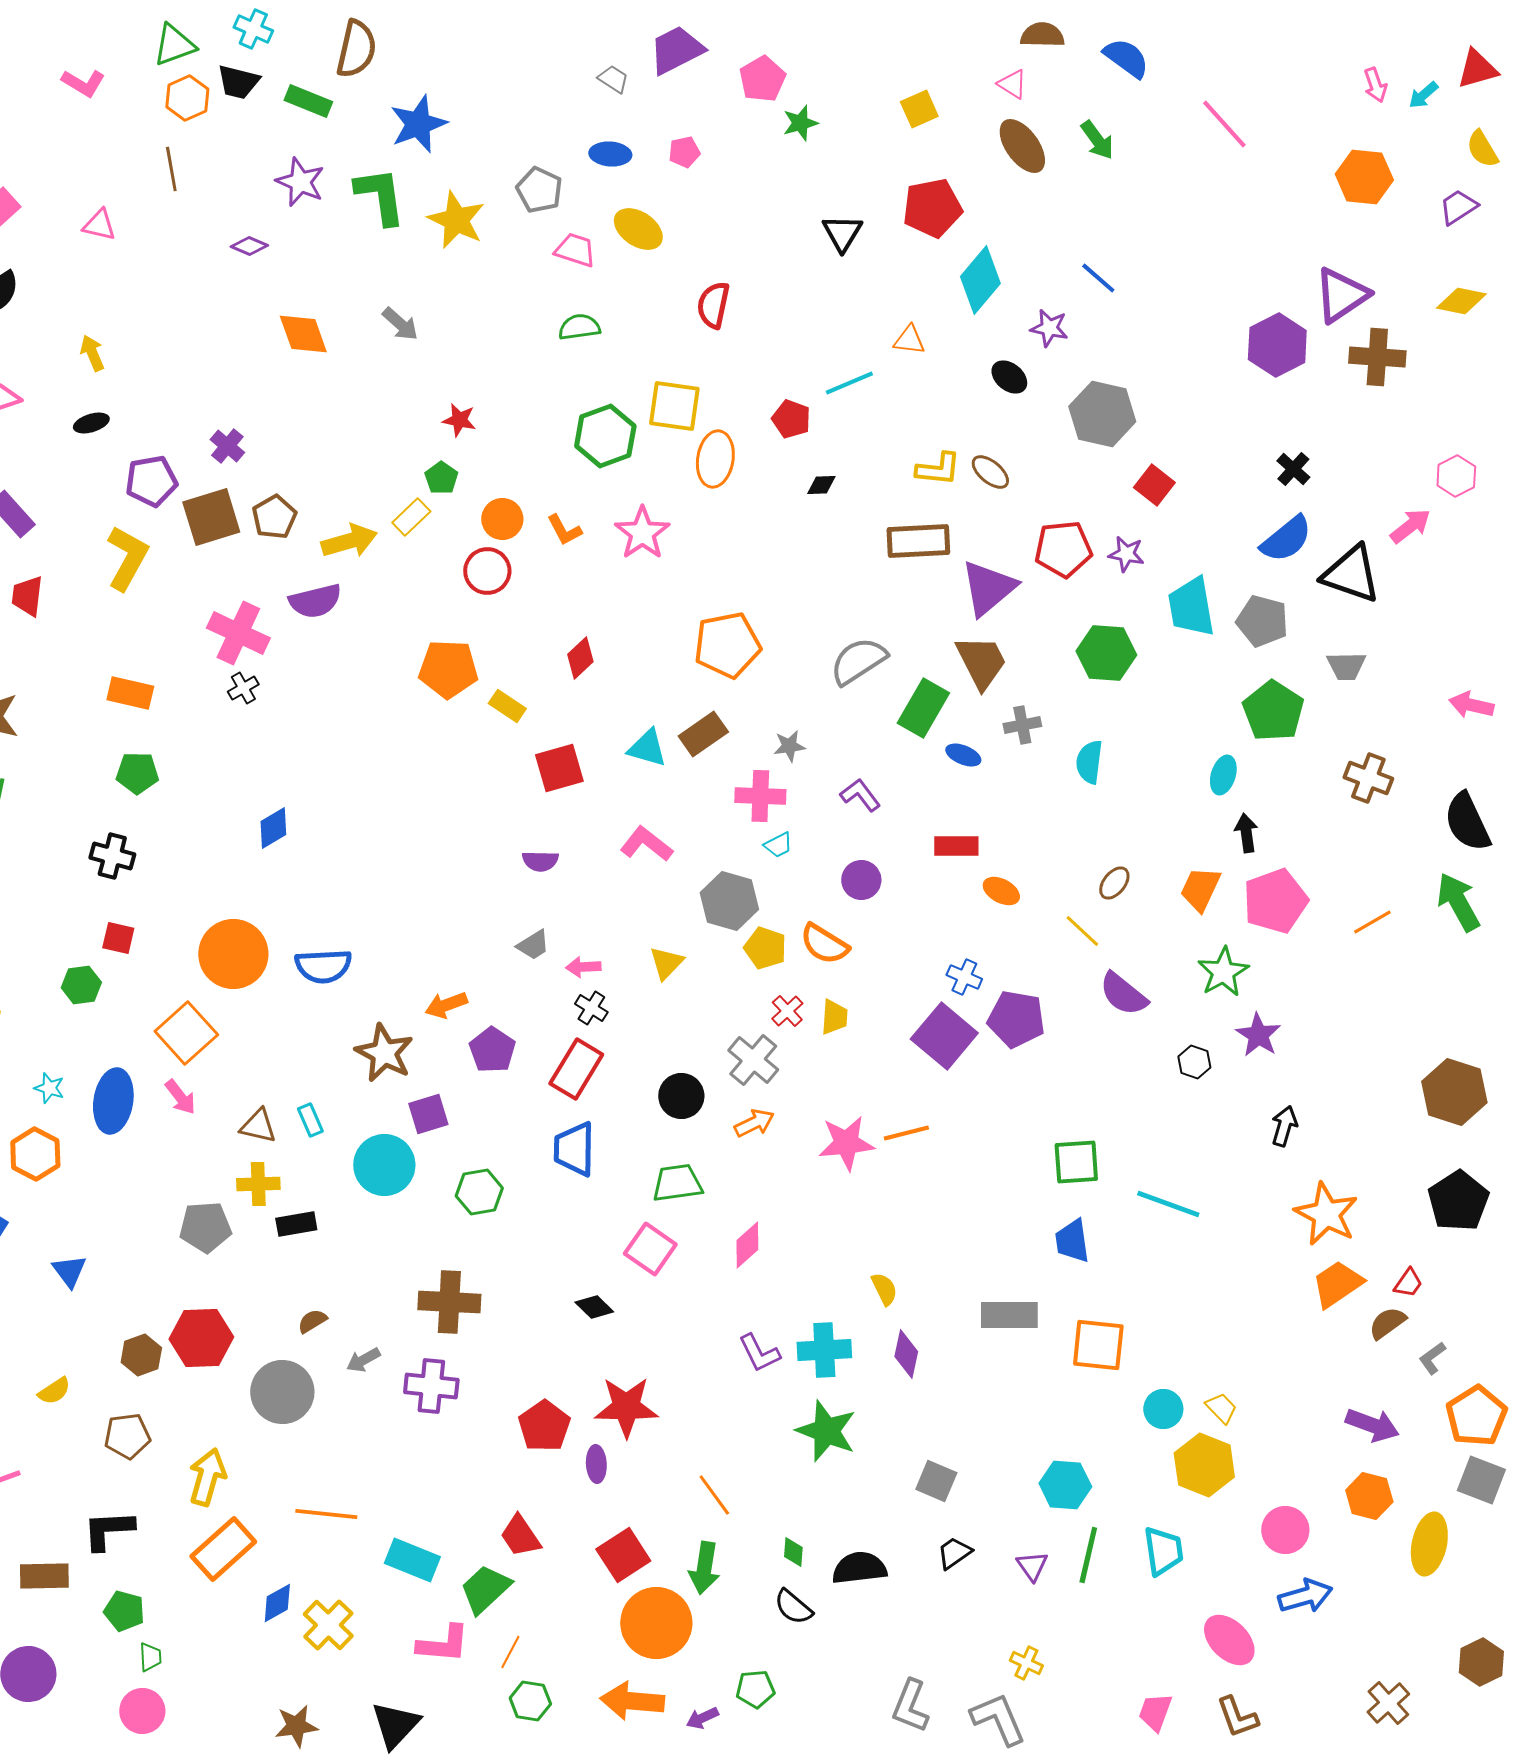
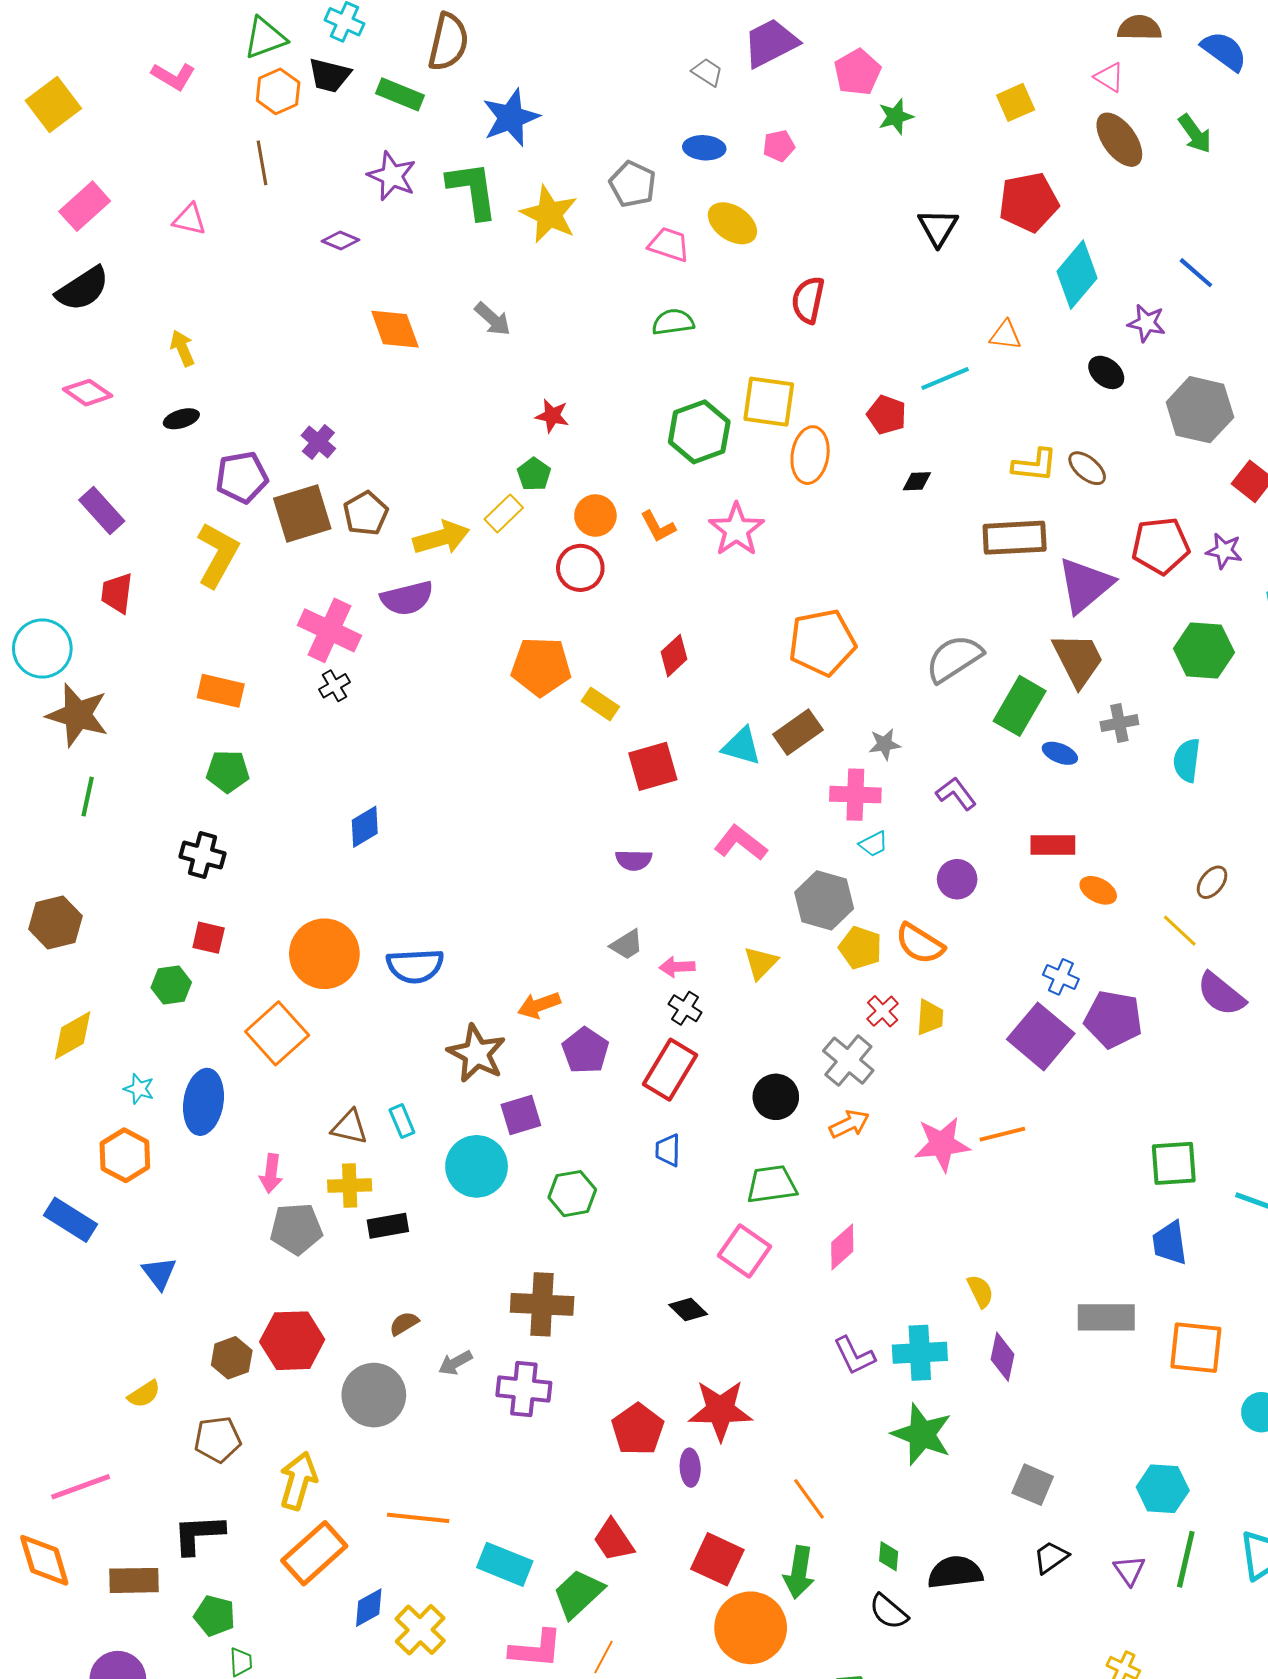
pink arrow: (180, 1097) -> (271, 1173), moved, turned 45
blue trapezoid: (574, 1149) -> (668, 1150), size x0.6
red square: (623, 1555) -> (717, 1559), turned -32

